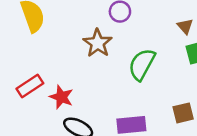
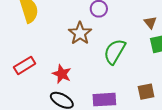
red star: (61, 97) -> (62, 74), moved

